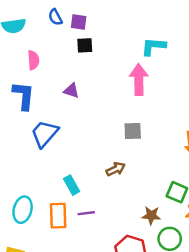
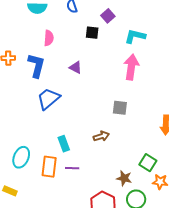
purple square: (79, 22) -> (108, 16), moved, turned 32
cyan L-shape: (153, 46) -> (135, 36), moved

